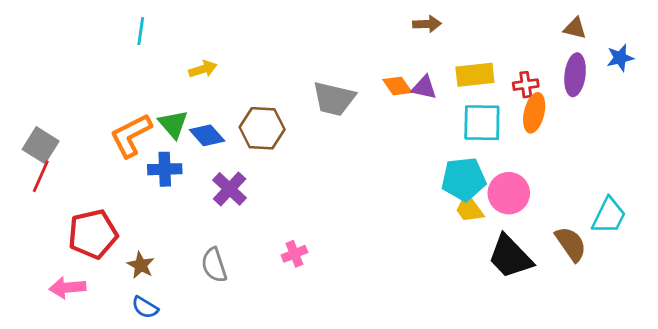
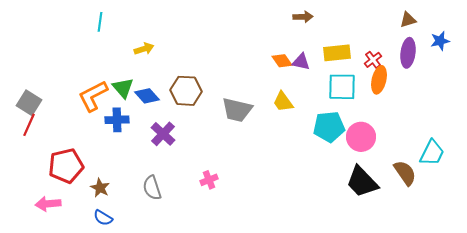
brown triangle: (575, 28) -> (408, 20), turned -30
red cross: (526, 85) -> (373, 60), turned -30
gray trapezoid: (334, 99) -> (237, 110), moved
yellow trapezoid: (469, 209) -> (283, 102), moved

